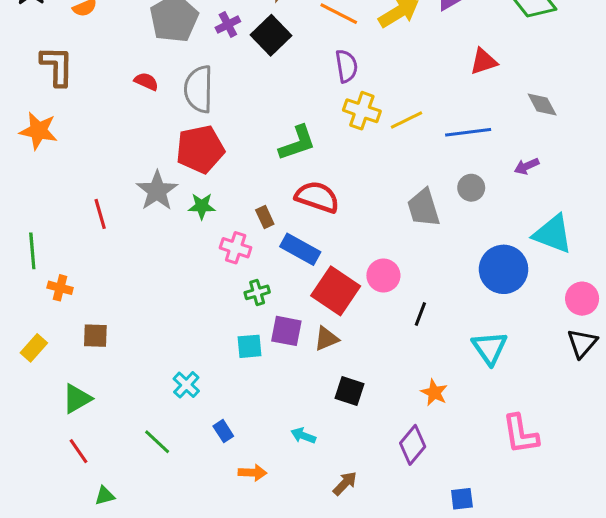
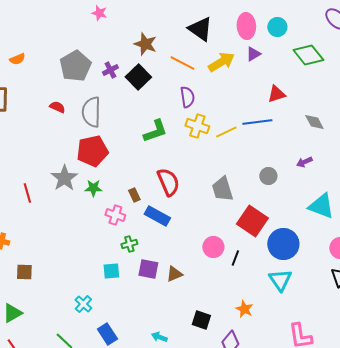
blue line: (468, 132) -> (257, 122), moved
green L-shape: (297, 143) -> (155, 131), moved
red semicircle: (317, 197) -> (168, 182), turned 48
gray trapezoid: (423, 208) -> (222, 189), moved
blue circle: (504, 269) -> (283, 244), moved
pink circle: (383, 275) -> (213, 247), moved
red square: (336, 291) -> (252, 221), moved
cyan square: (249, 346) -> (111, 271), moved
black square: (350, 391) -> (201, 320), moved
blue rectangle: (223, 431) -> (107, 334), size x1.5

